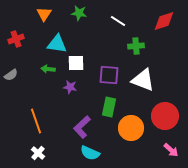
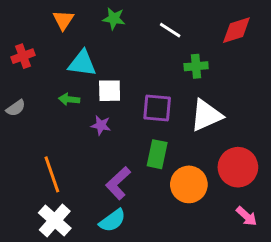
white triangle: (143, 80) -> (206, 115), turned -45
white cross: (38, 153) -> (55, 221), size x1.6
cyan semicircle: (90, 153) -> (112, 221), moved, turned -60

